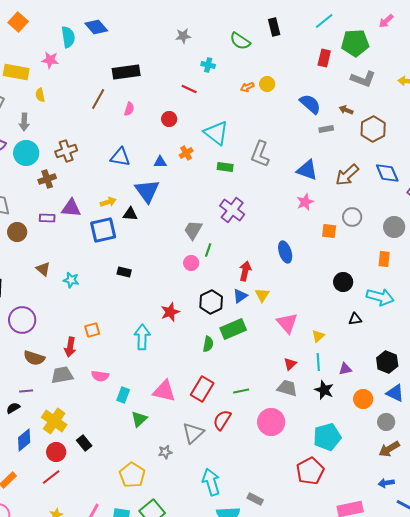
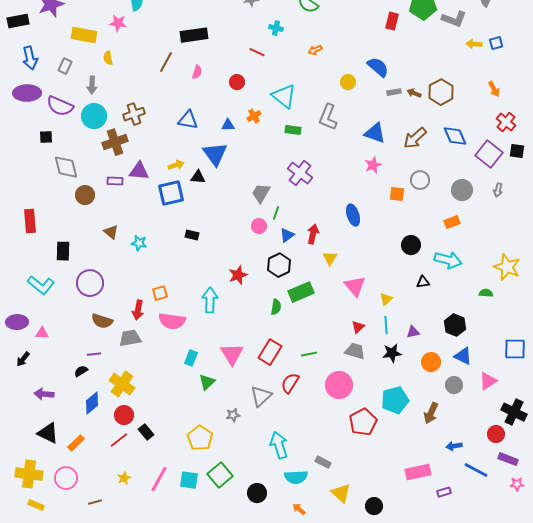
gray L-shape: (363, 79) -> (454, 19), moved
yellow circle: (267, 84) -> (348, 82), moved
brown arrow: (346, 110) -> (414, 93), moved
brown cross: (47, 179) -> (115, 142), size x1.4
orange rectangle: (384, 259) -> (452, 222), turned 63
blue triangle: (240, 296) -> (287, 235), moved
pink semicircle: (100, 376) -> (172, 321), moved, size x1.5
black star: (324, 390) -> (392, 353), turned -30
pink triangle: (164, 391) -> (232, 354), turned 45
black rectangle: (84, 443) -> (146, 432), moved
brown arrow: (389, 449) -> (431, 413), moved, turned -35
red pentagon: (310, 471) -> (363, 422), moved

